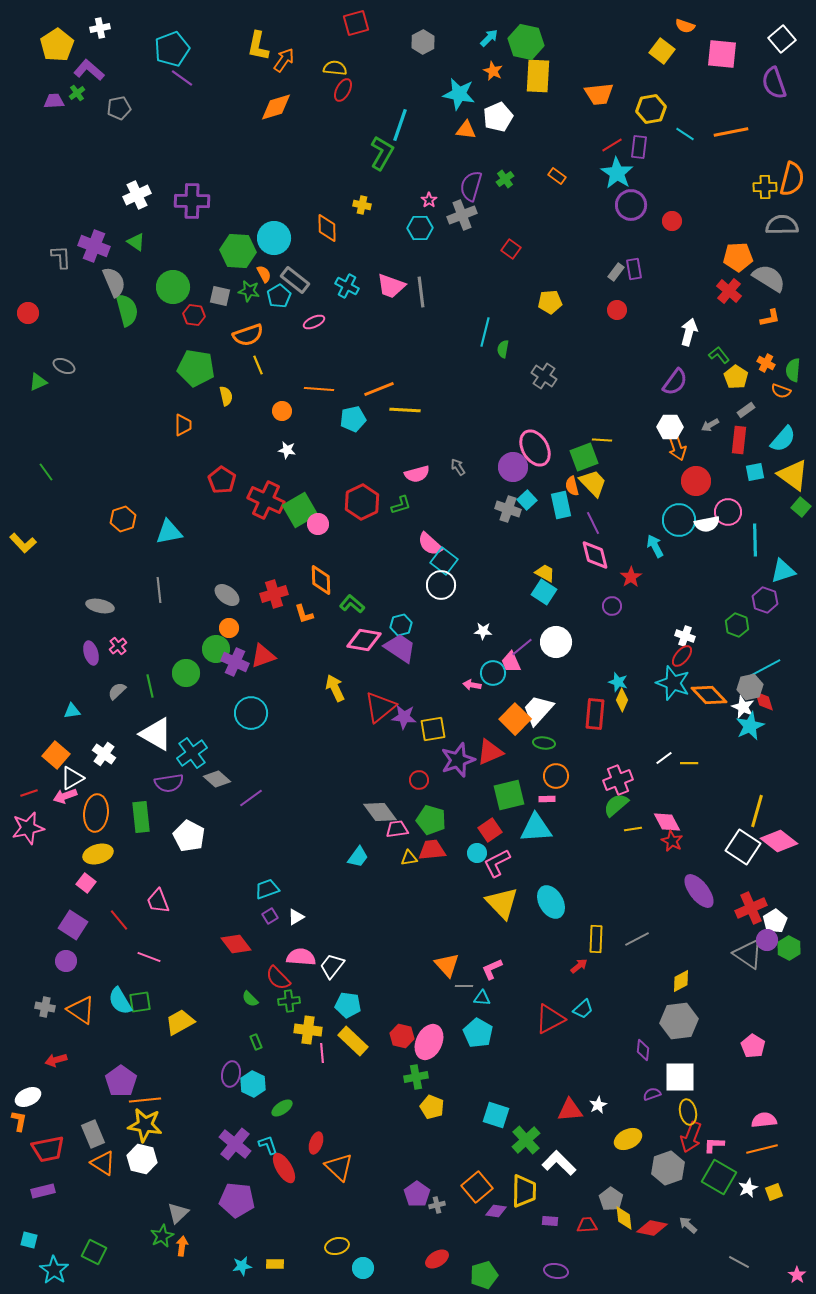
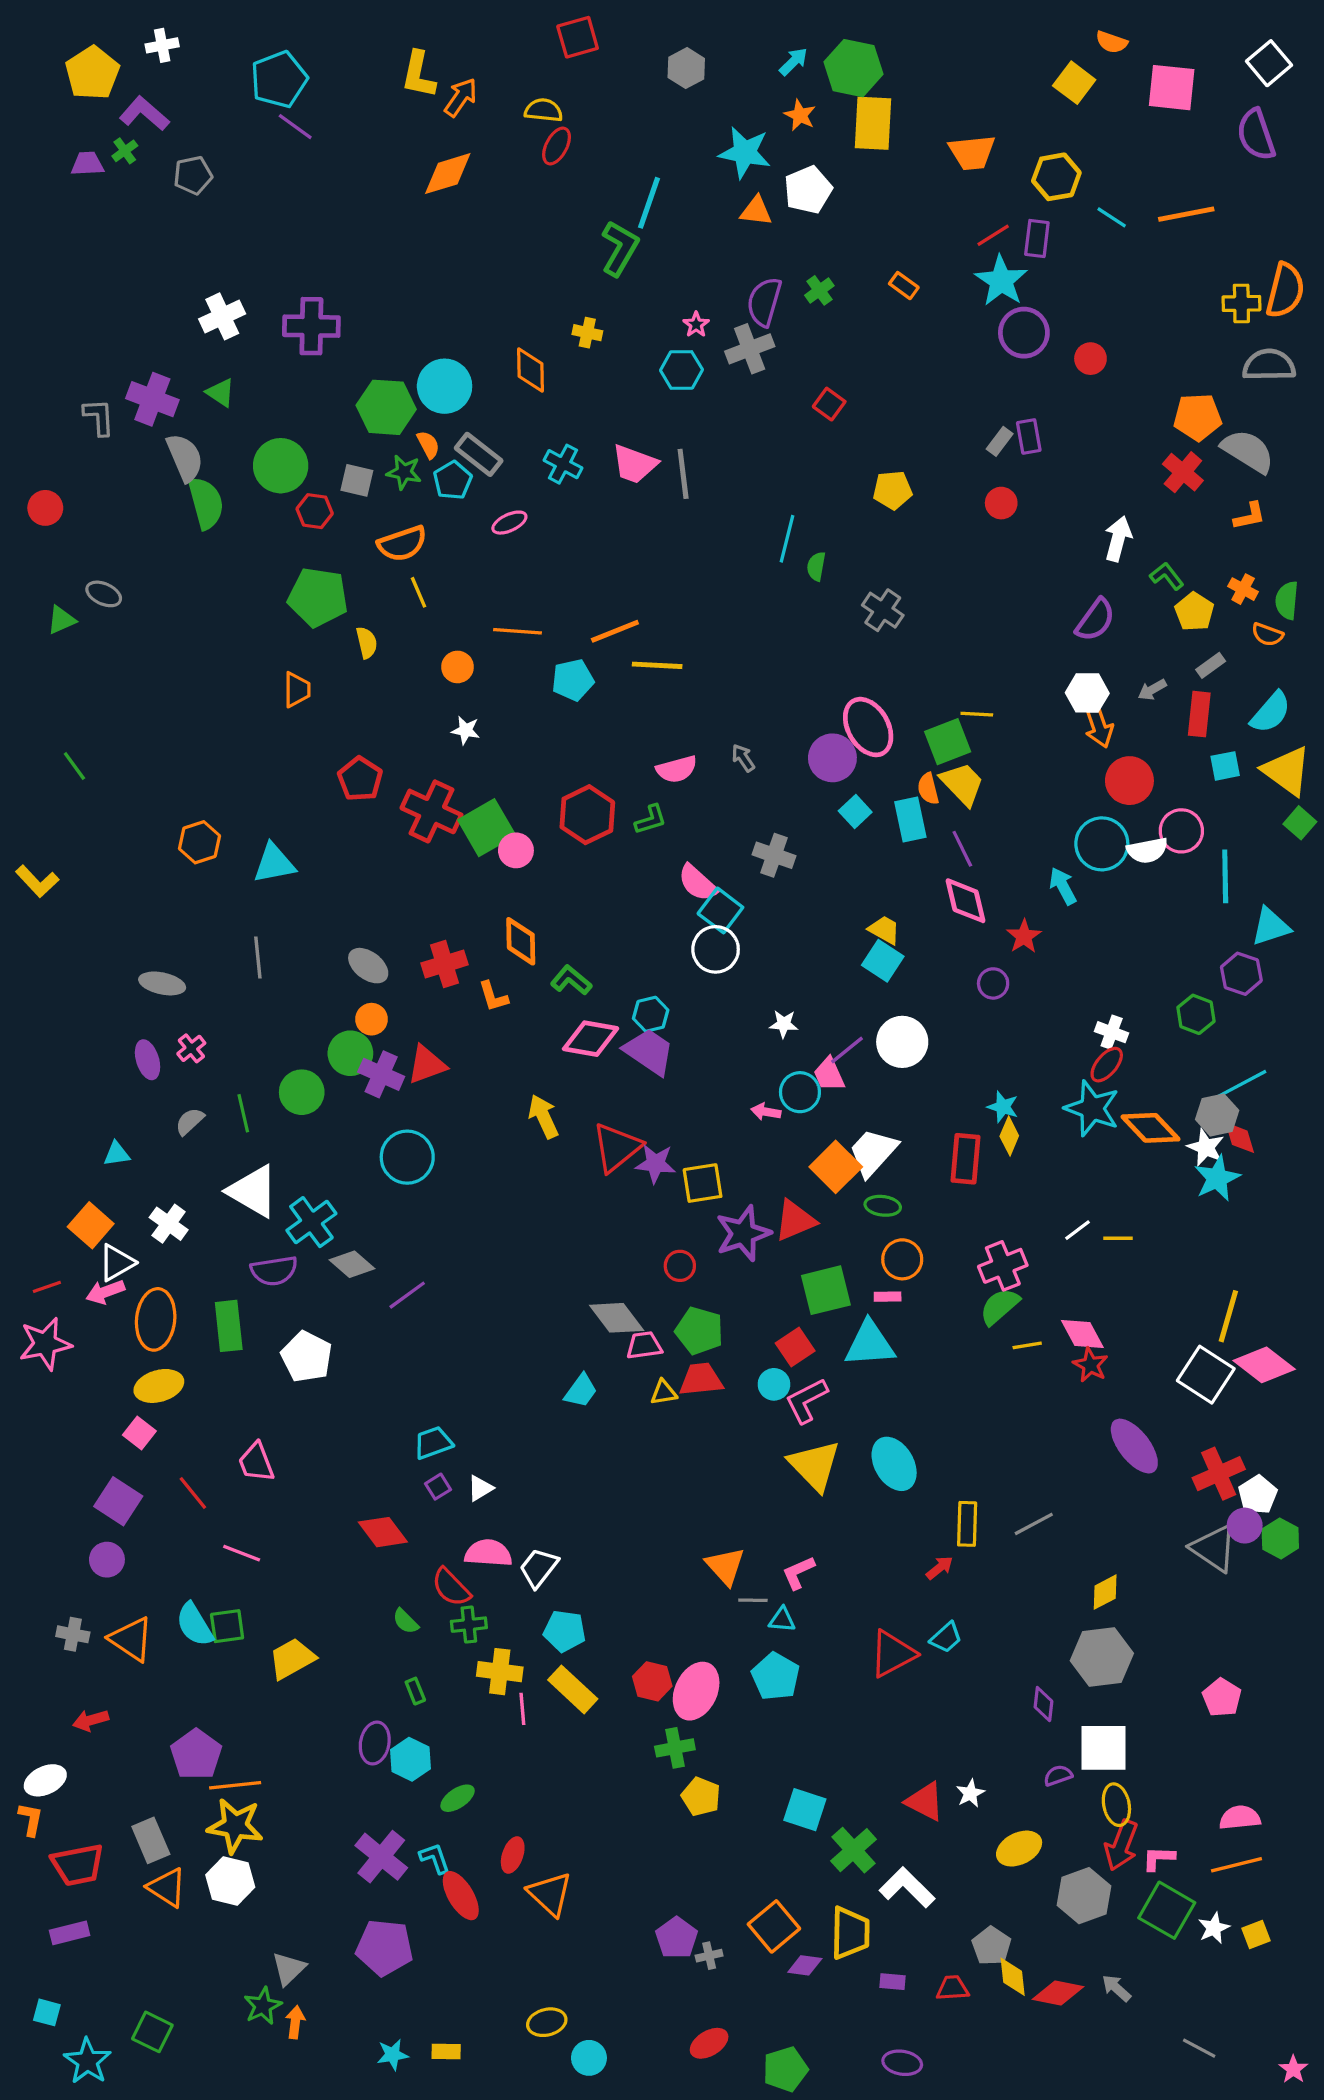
gray cross: (508, 509) -> (774, 855), moved
red triangle: (570, 1110) -> (925, 1801), turned 32

